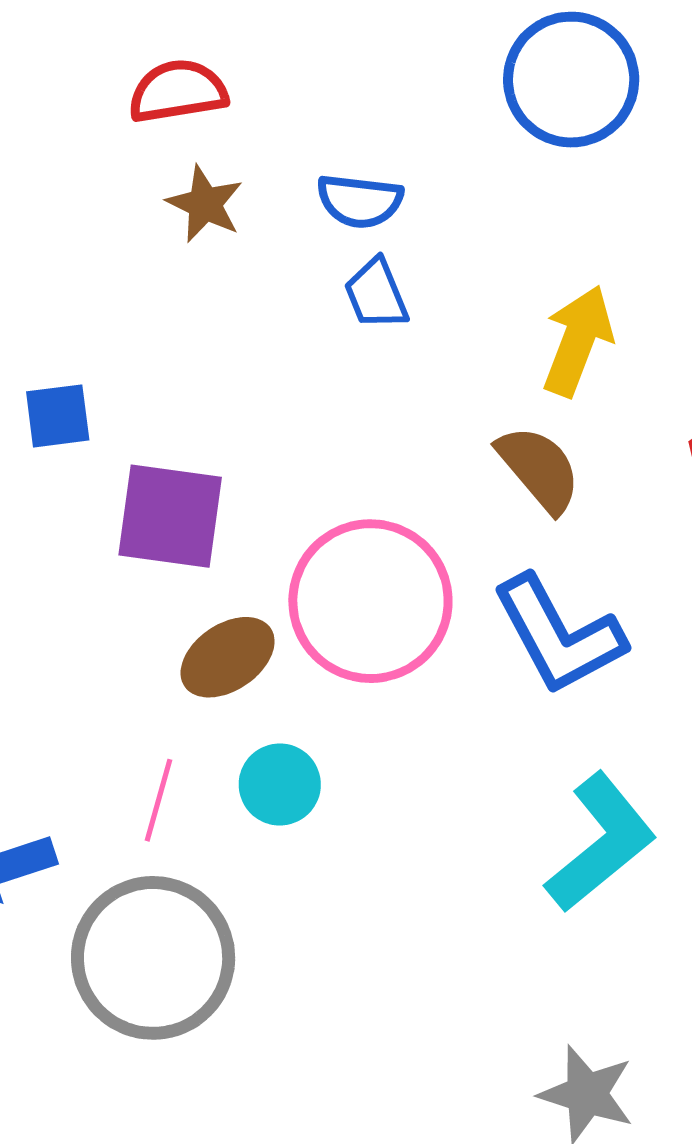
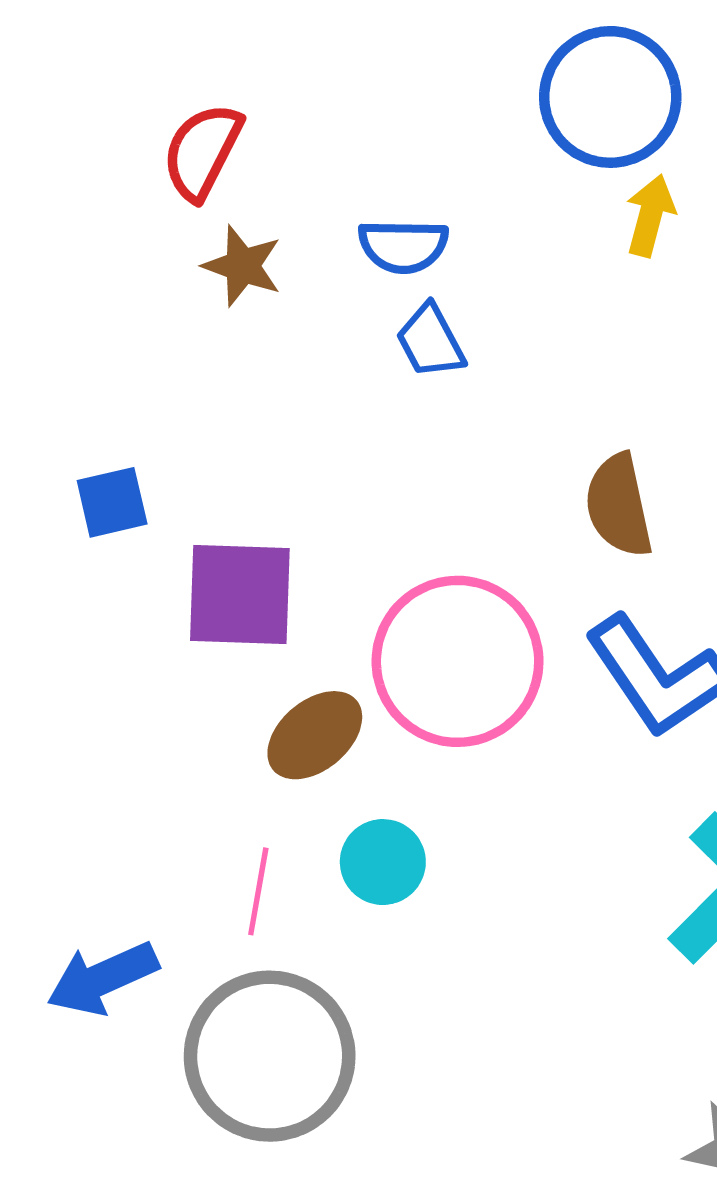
red semicircle: (178, 91) -> (202, 151), turned -48
yellow arrow: (578, 341) -> (650, 216), moved, size x0.7
brown semicircle: (539, 469) -> (619, 506), turned -146

